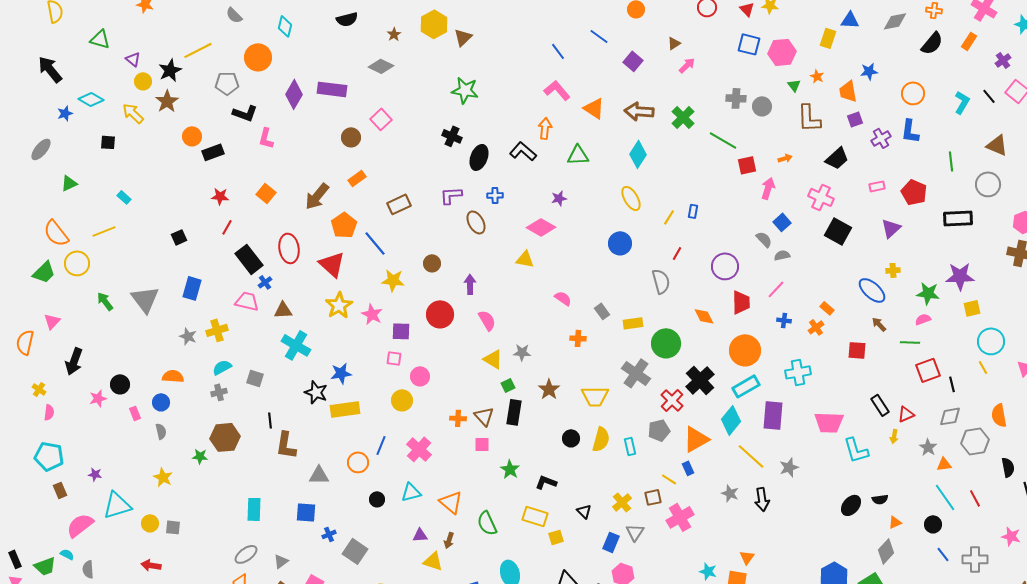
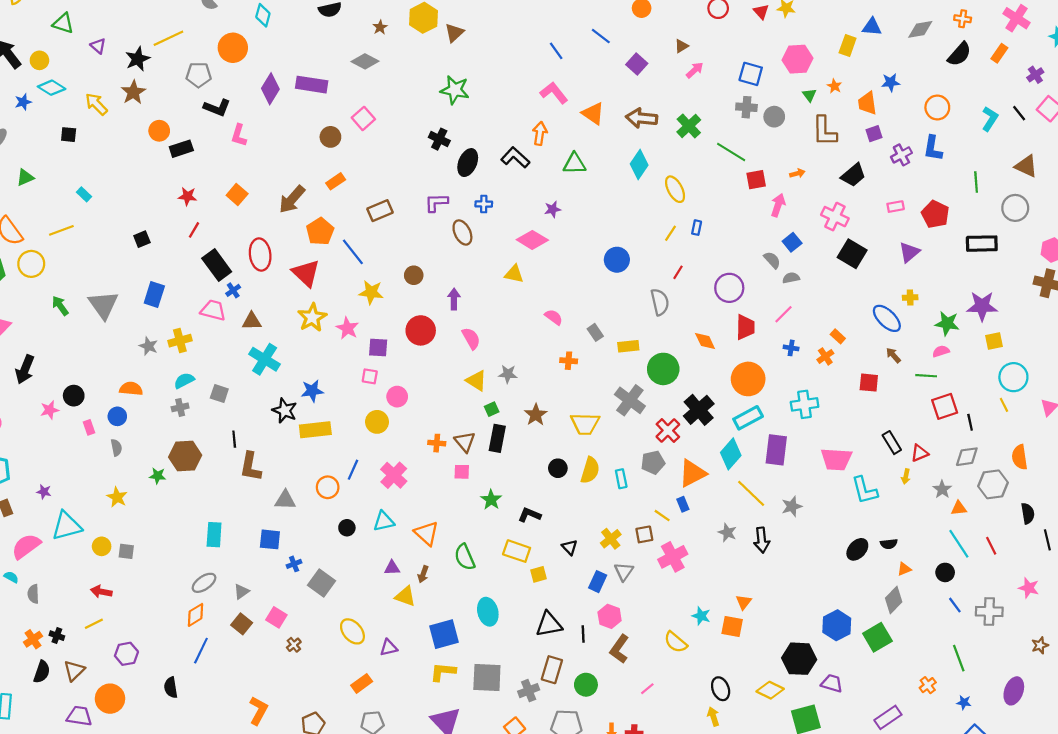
blue square: (749, 44) -> (751, 74), moved
yellow circle: (143, 81) -> (39, 60), moved
yellow ellipse: (631, 198) -> (675, 189), moved

